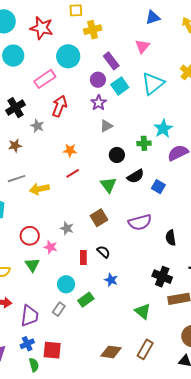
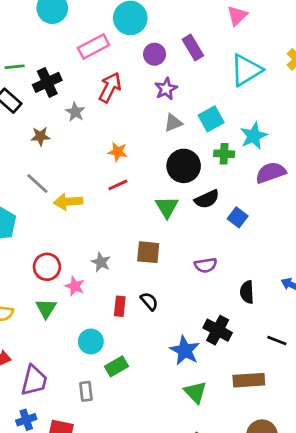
purple rectangle: (111, 61) -> (193, 47), moved
purple circle: (98, 80) -> (155, 54), moved
cyan square: (120, 86) -> (211, 119), moved
black circle: (117, 155) -> (184, 166), size x1.5
gray line: (17, 179) -> (37, 183), turned 54
brown square: (99, 218) -> (148, 252), turned 30
purple semicircle: (140, 222) -> (206, 265), size x0.7
black cross: (162, 277) -> (218, 330), moved
blue star: (111, 280) -> (185, 350), moved, size x1.5
gray rectangle: (59, 309) -> (86, 391), moved, turned -48

